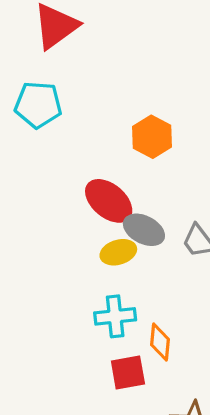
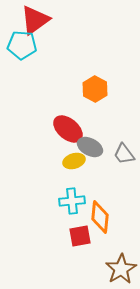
cyan pentagon: (38, 105) -> (22, 45), moved
orange diamond: (160, 342) -> (100, 217), size x1.4

